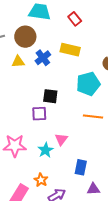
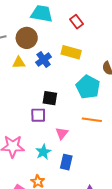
cyan pentagon: (88, 84) -> (88, 87), turned -30
pink triangle: (61, 139) -> (62, 133), moved
blue rectangle: (81, 167) -> (66, 162), moved

